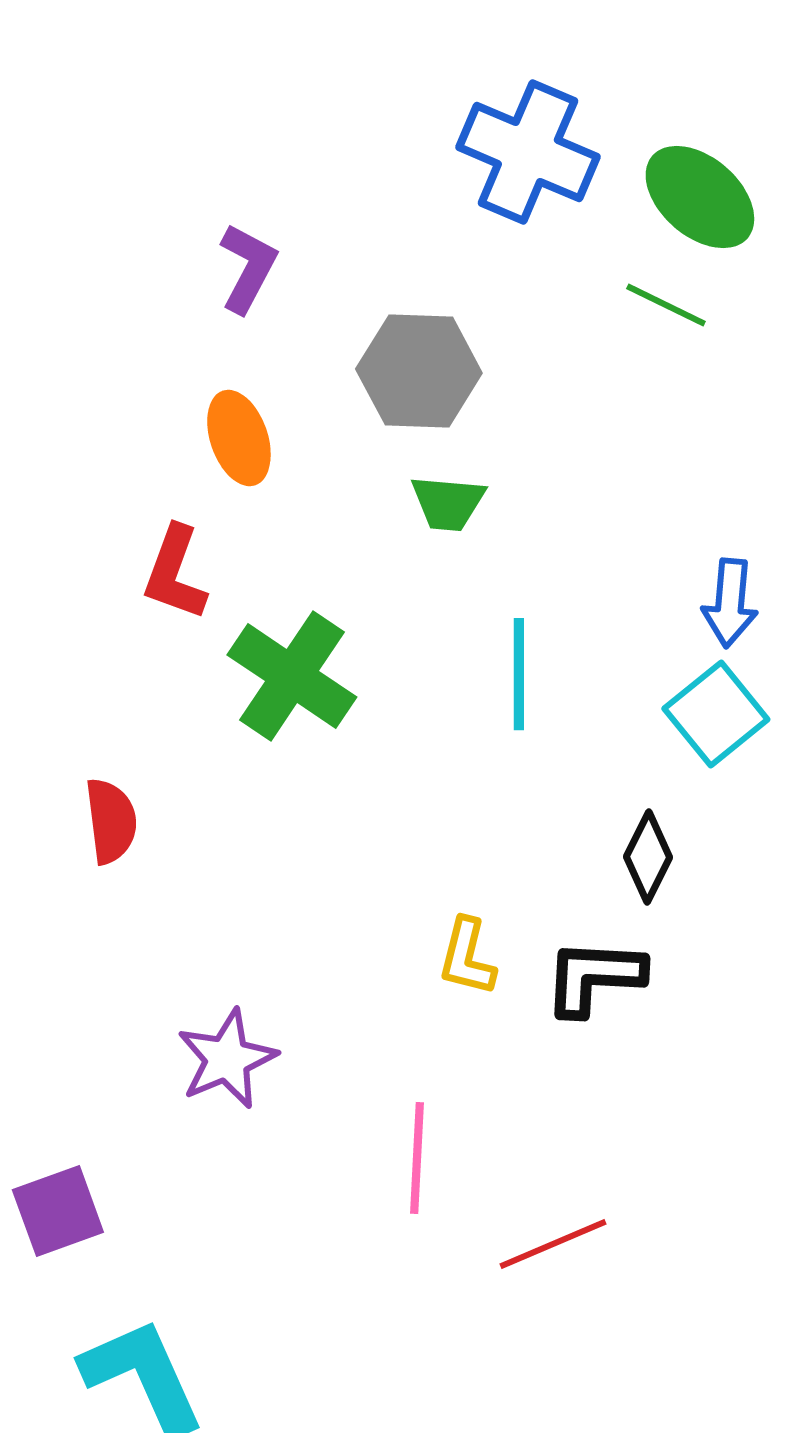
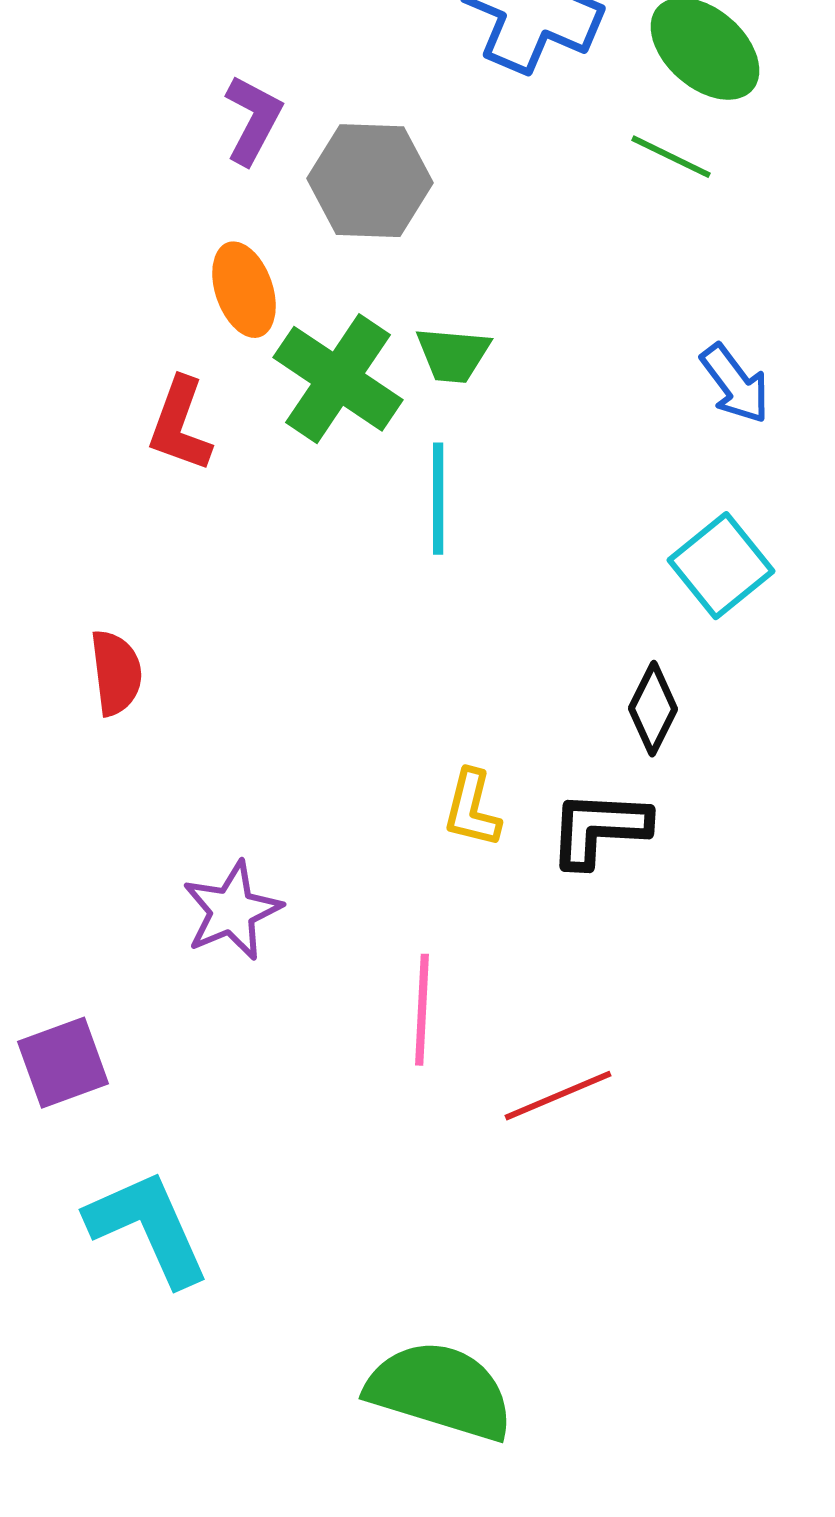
gray hexagon: (419, 371) -> (370, 181), moved
blue arrow: (730, 603) -> (735, 384), moved, turned -42
cyan line: (519, 674) -> (438, 499), moved
green cross: (292, 676) -> (338, 379), moved

